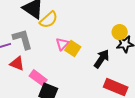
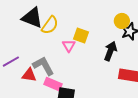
gray L-shape: (23, 39) -> (43, 66), moved
yellow square: (73, 49) -> (81, 36), moved

